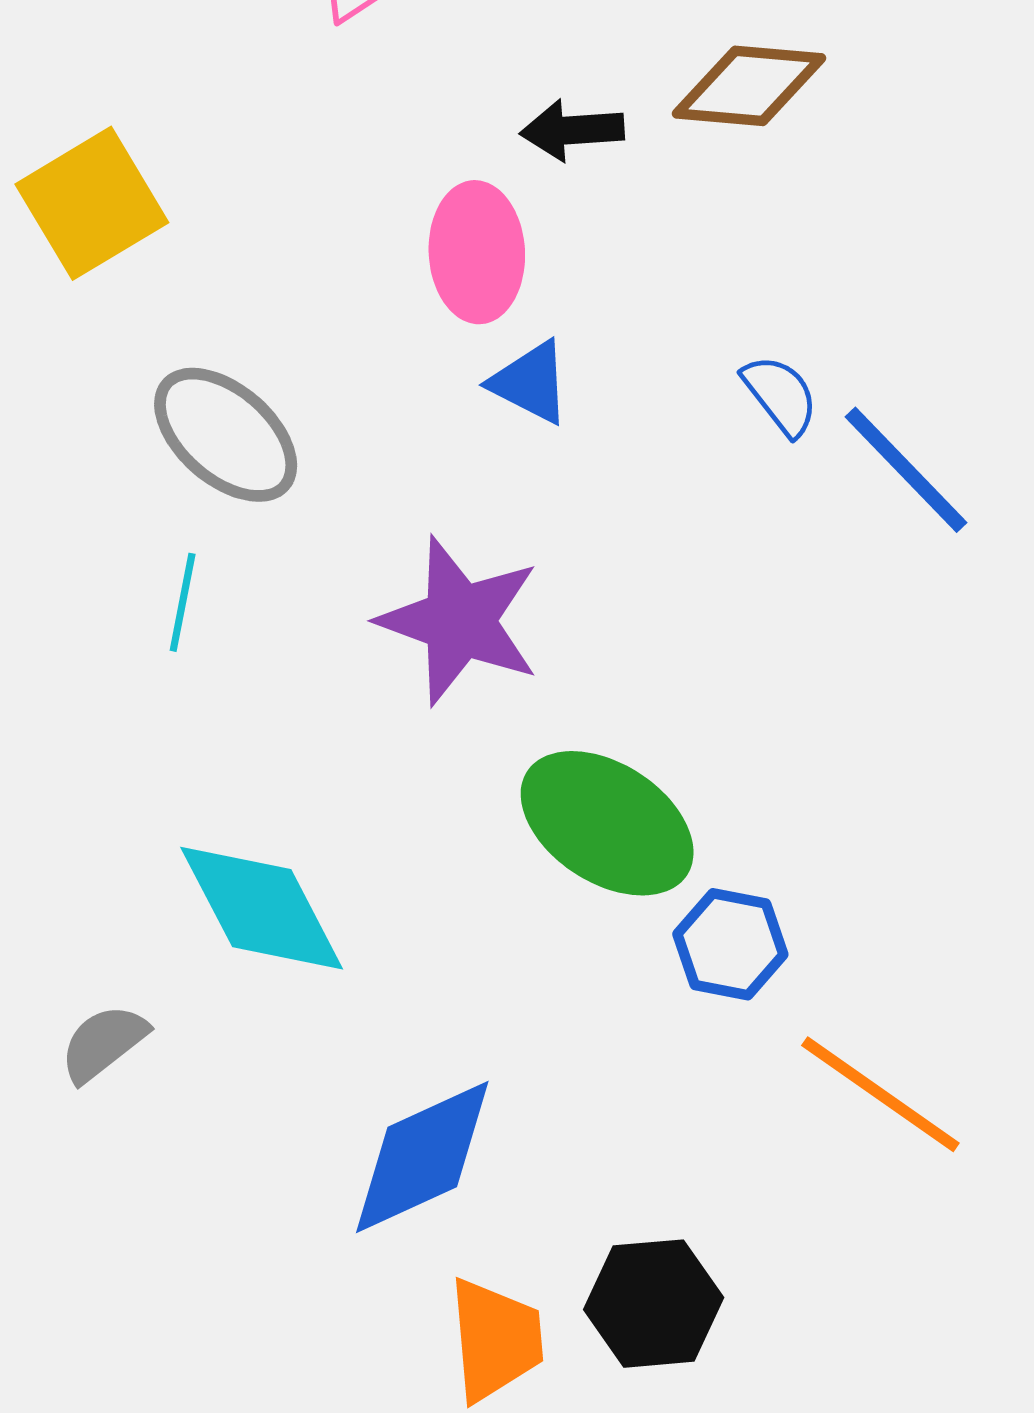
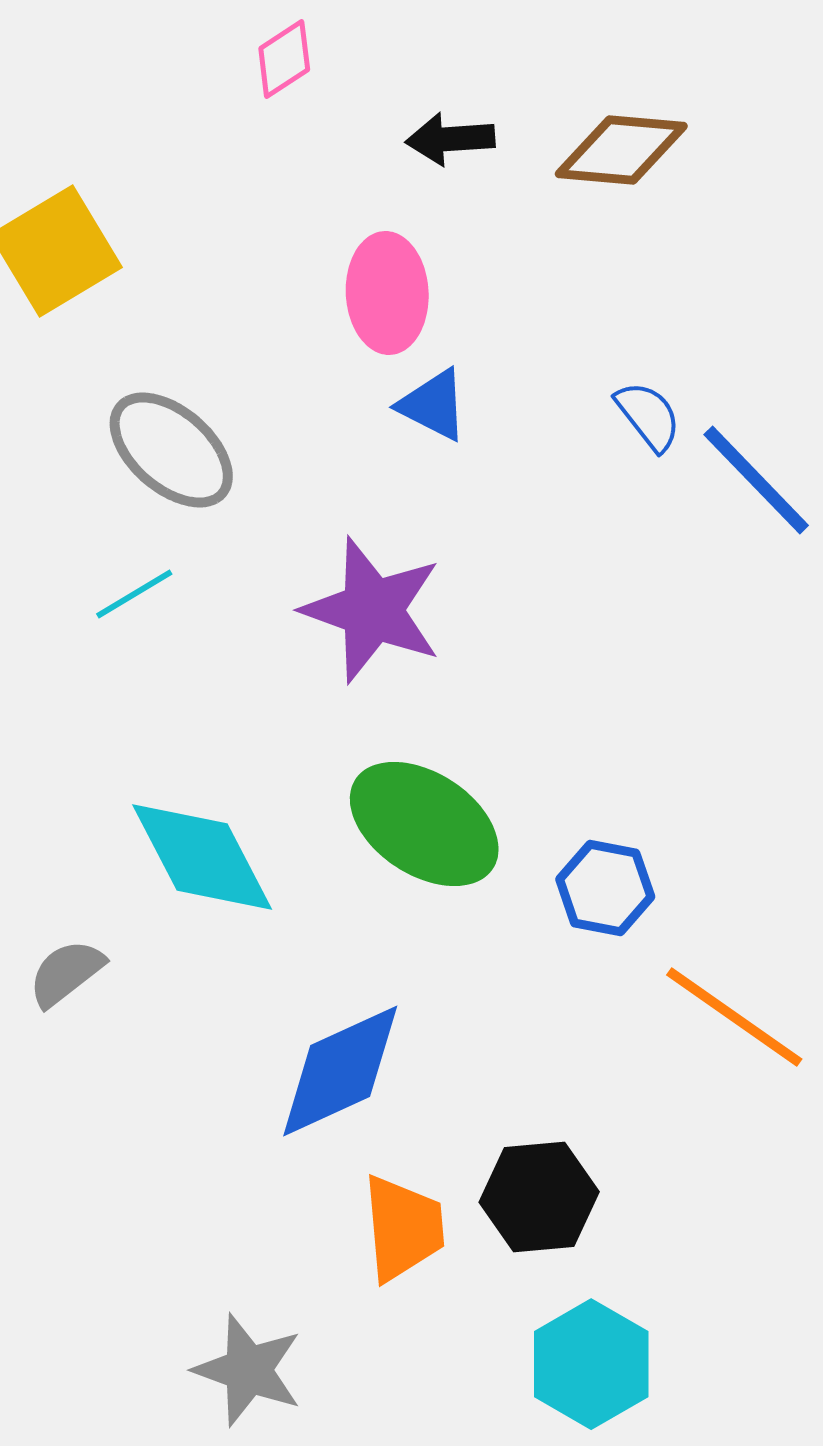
black arrow: (572, 130) -> (450, 139), moved
cyan line: (183, 602) -> (134, 594), turned 48
green ellipse: (607, 823) -> (424, 824), moved

